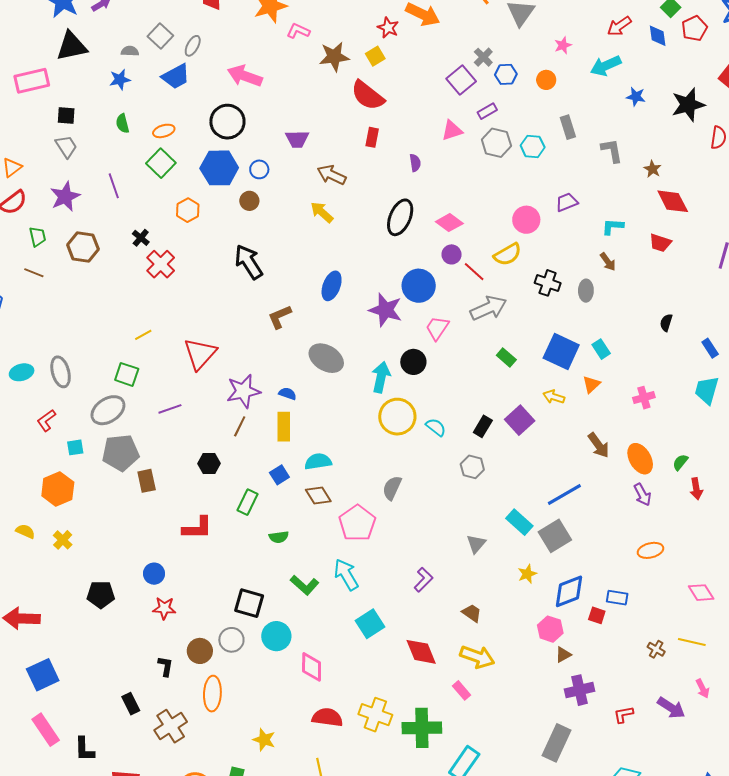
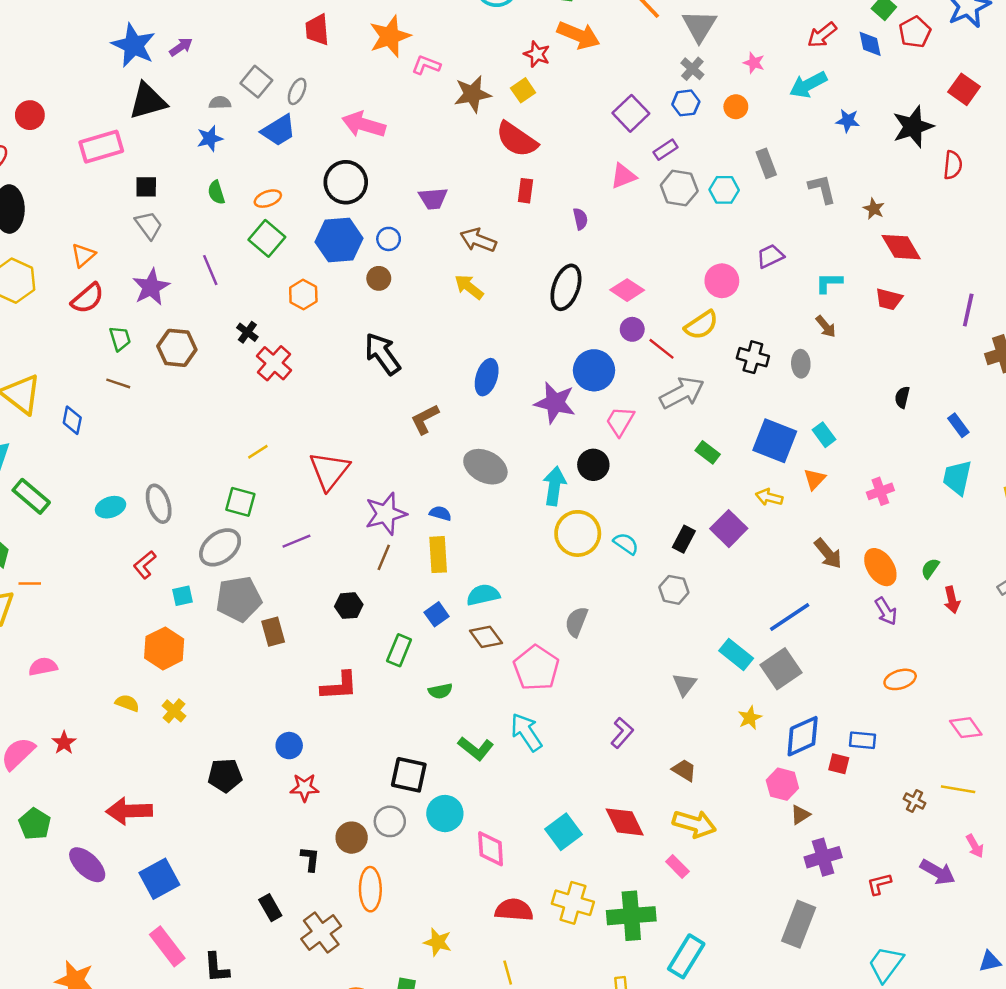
pink star: (563, 45) -> (754, 63), turned -30
gray cross: (483, 57) -> (692, 69), moved
cyan square: (370, 624) -> (563, 832), moved

